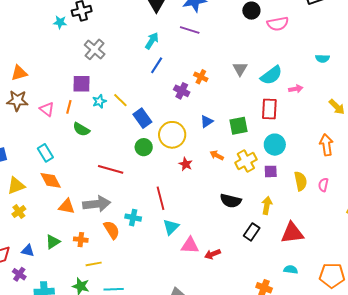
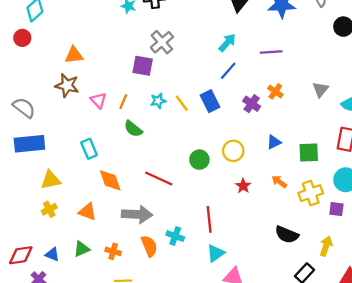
purple line: (190, 30) -> (271, 52), moved, turned -30
purple square: (81, 84) -> (143, 66), moved
blue rectangle: (142, 118) -> (210, 101), moved
yellow circle: (172, 135) -> (233, 151), size x0.7
orange diamond: (51, 180) -> (110, 180), moved
orange triangle: (67, 206) -> (88, 212), moved

